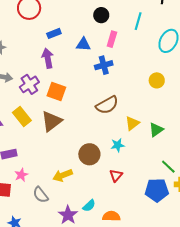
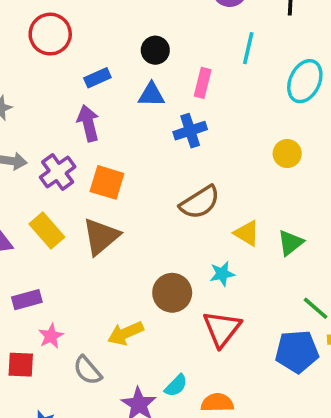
black circle: (101, 15) -> (155, 50), moved
yellow triangle: (132, 123) -> (247, 233), turned -49
red triangle: (116, 175) -> (222, 329), size x1.6

